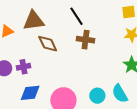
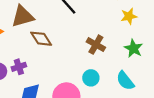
brown cross: (86, 40) -> (96, 45), moved, turned 30
cyan circle: (97, 96) -> (91, 78), moved

